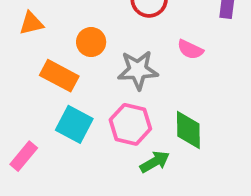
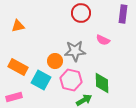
orange circle: (91, 42) -> (55, 61), moved
orange rectangle: (59, 76) -> (18, 67), moved
pink rectangle: (24, 156) -> (14, 97), turned 35

